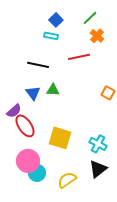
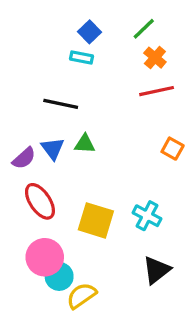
red line: (79, 57) -> (157, 91), moved
purple semicircle: (14, 111) -> (24, 158), moved
cyan cross: (98, 144) -> (147, 216), moved
yellow semicircle: (67, 180) -> (81, 296), moved

